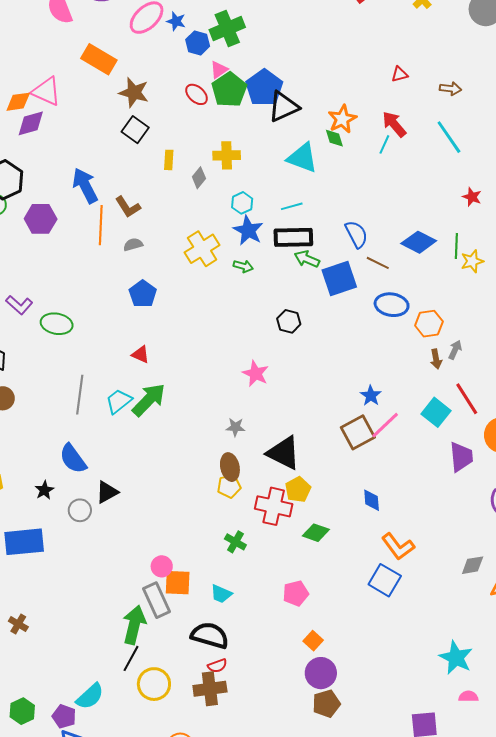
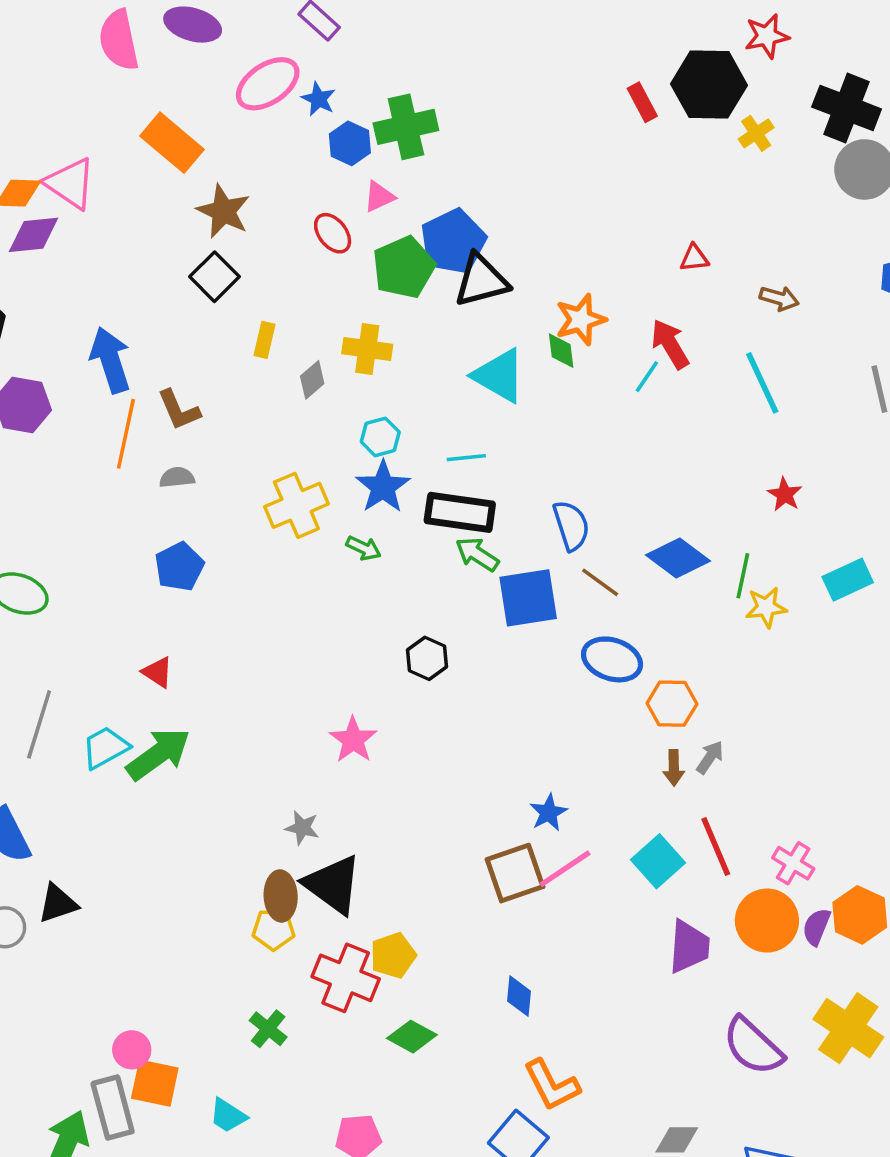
green pentagon: (229, 90) -> (404, 267), moved
black triangle: (284, 453) -> (333, 885), moved

